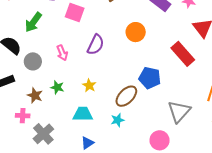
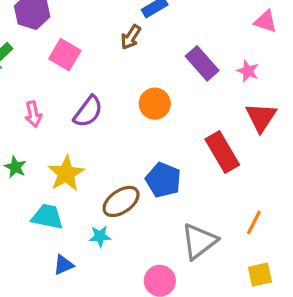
yellow star: (89, 85) -> (66, 174), size x1.6
blue triangle: (87, 143) -> (63, 265), moved

